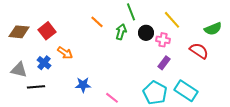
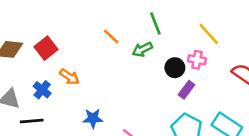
green arrow: (121, 32) -> (142, 49), turned -133
black circle: (146, 33) -> (175, 68), moved
purple rectangle: (164, 63) -> (187, 90), moved

